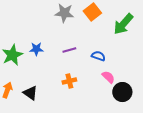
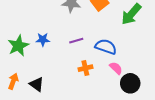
blue semicircle: (98, 56) -> (106, 47), size x1.5
orange cross: (69, 81) -> (85, 68), moved

